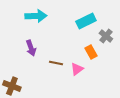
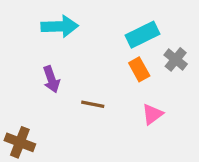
orange rectangle: (91, 52) -> (139, 69), moved
pink triangle: (77, 69) -> (152, 114), moved

